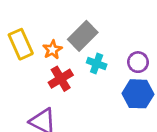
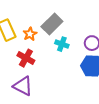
red cross: (61, 79) -> (26, 58), moved, turned -30

